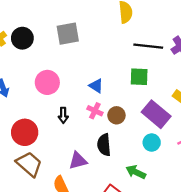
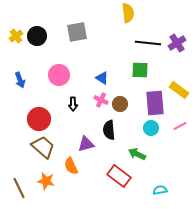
purple rectangle: (156, 114) -> (155, 103), turned 45

